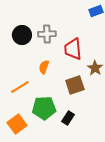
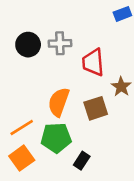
orange semicircle: (44, 67) -> (59, 102), moved, size x1.6
orange line: (20, 87) -> (22, 127), moved
black rectangle: (68, 118) -> (82, 161), moved

